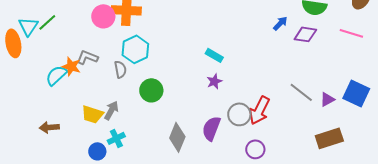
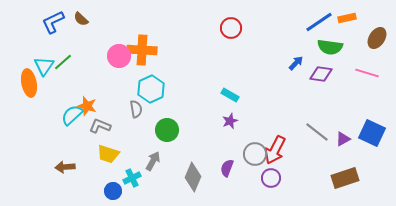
gray L-shape: (87, 57) -> (100, 126), moved
gray arrow: (111, 110) -> (153, 161), moved
purple semicircle: (211, 128) -> (227, 168), size x0.7
purple circle: (255, 149) -> (271, 178), moved

